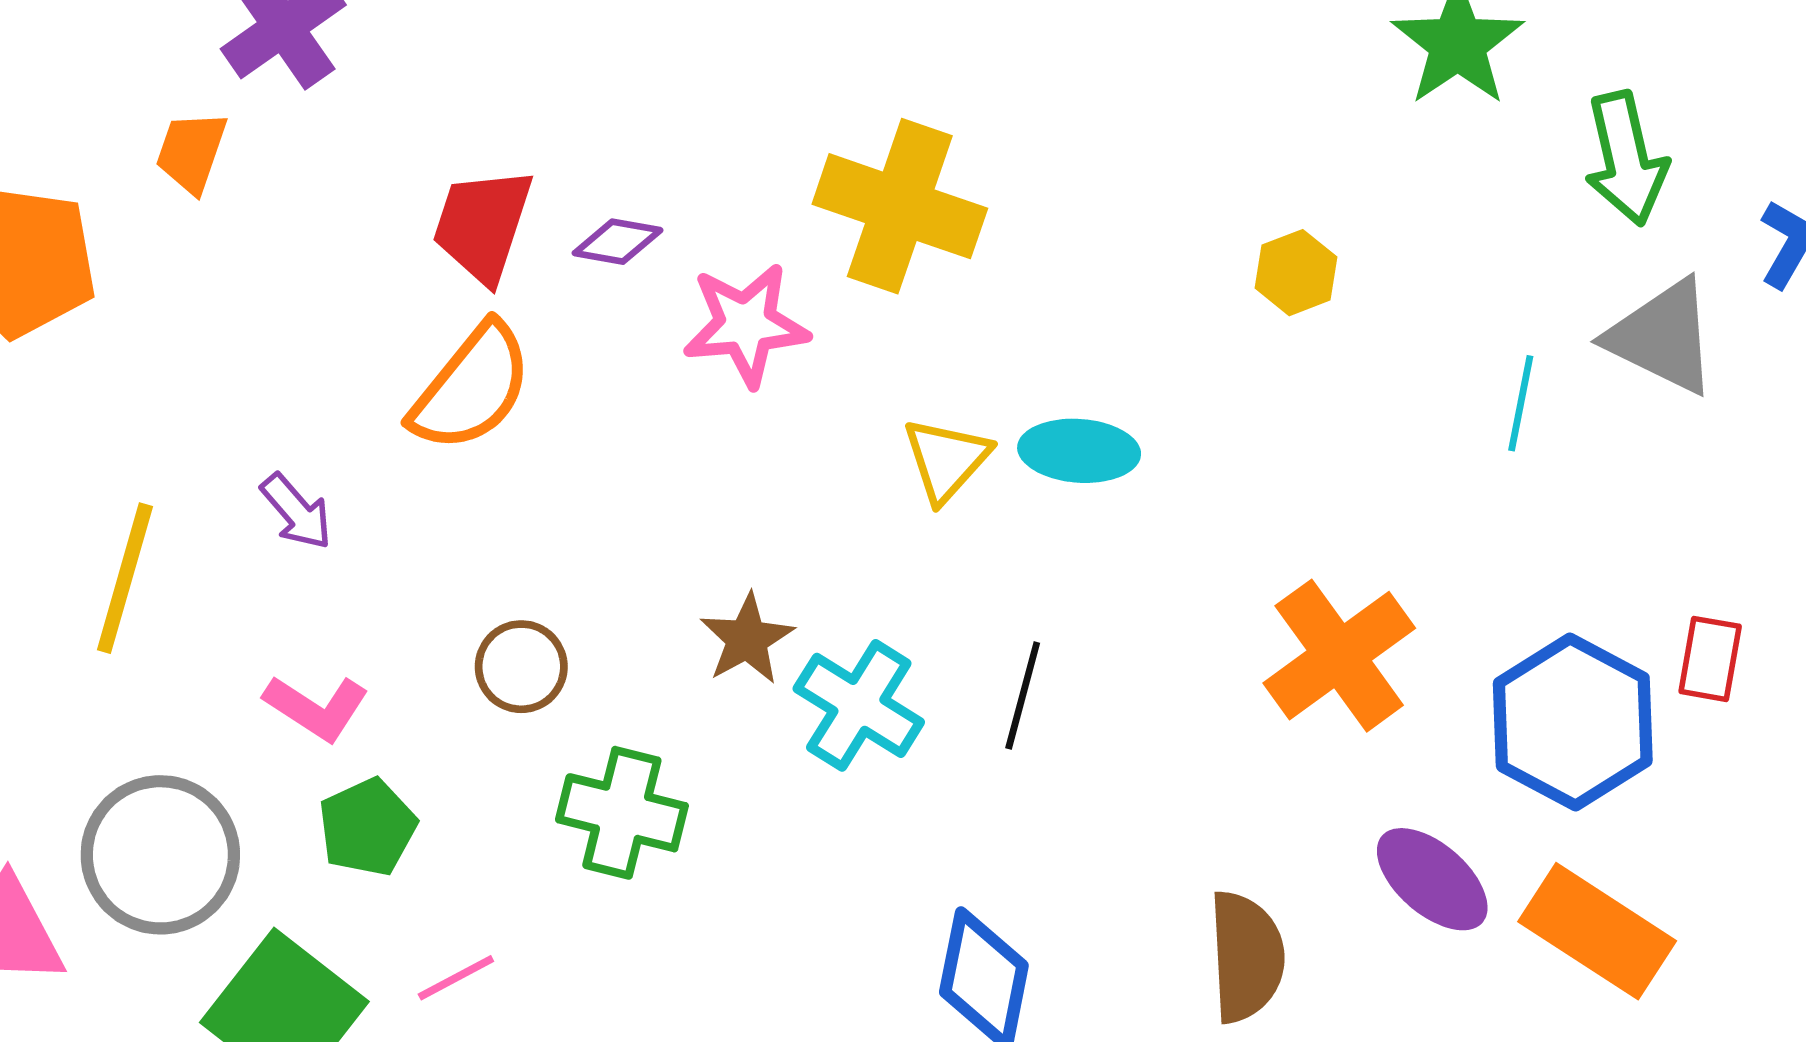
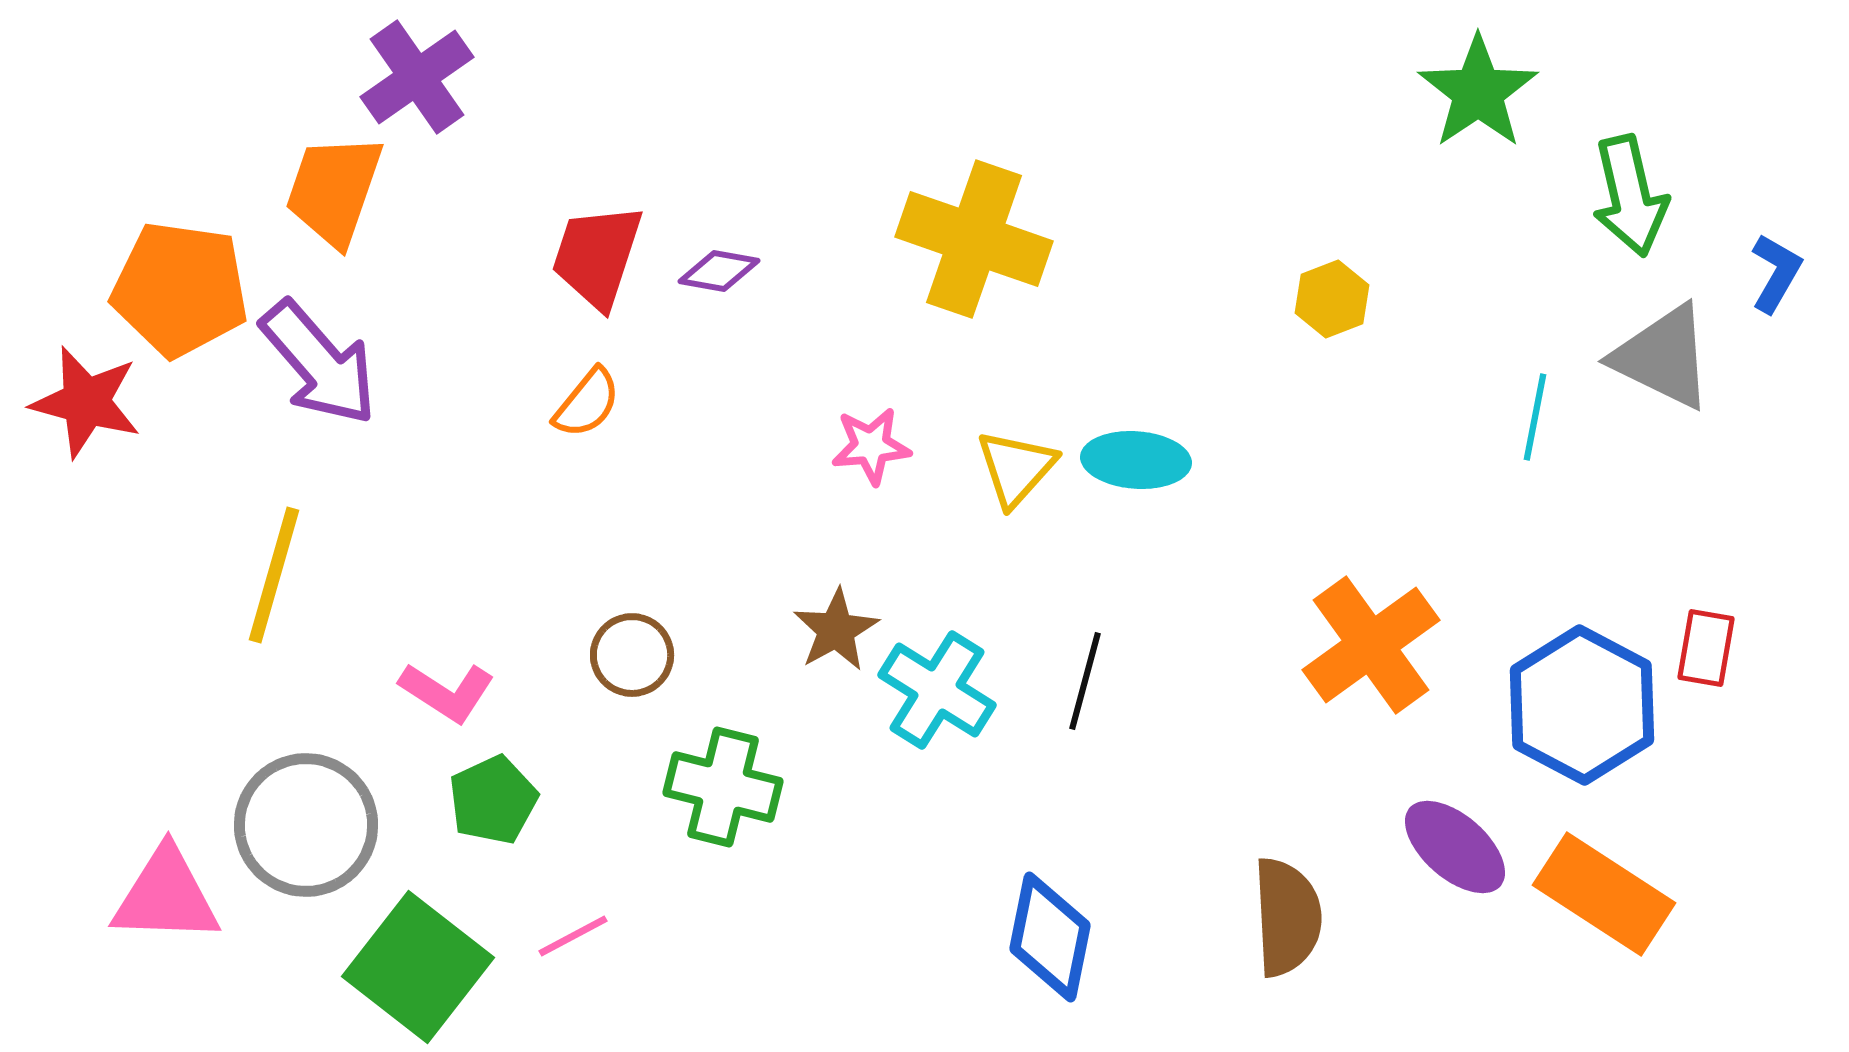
orange trapezoid: (191, 152) -> (334, 190), size x1.5
pink star: (746, 325) -> (871, 446), moved, size x0.7
orange semicircle: (471, 388) -> (587, 403), size x0.6
purple arrow: (297, 512) -> (319, 363), moved, size x1.8

